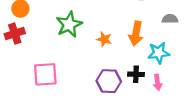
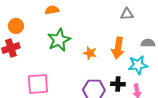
gray semicircle: (170, 19) -> (148, 43), moved

